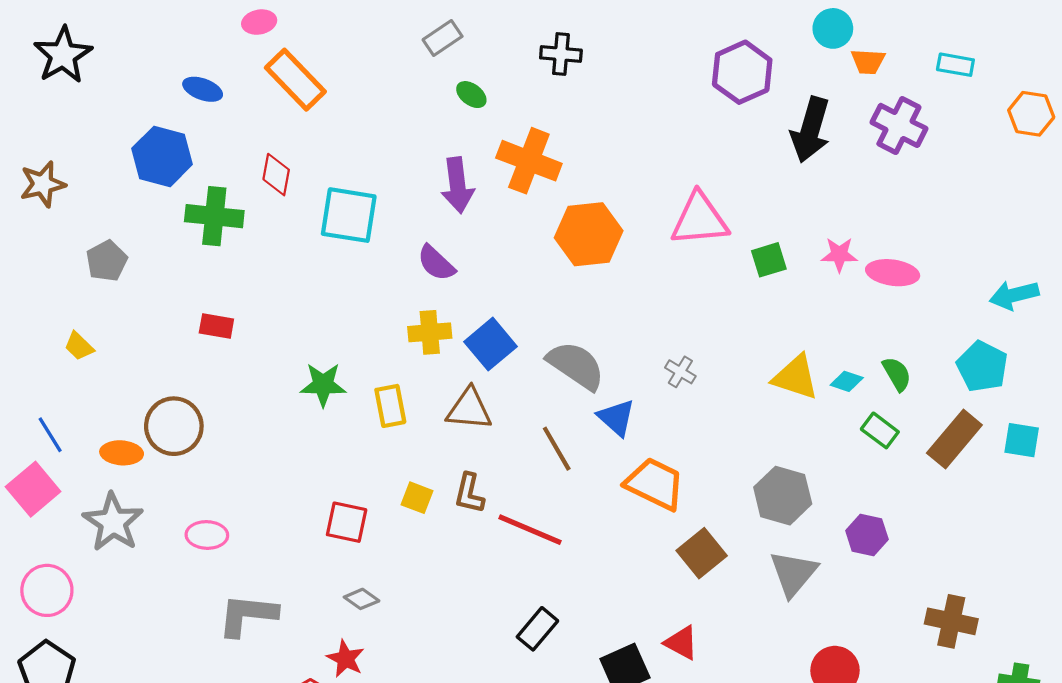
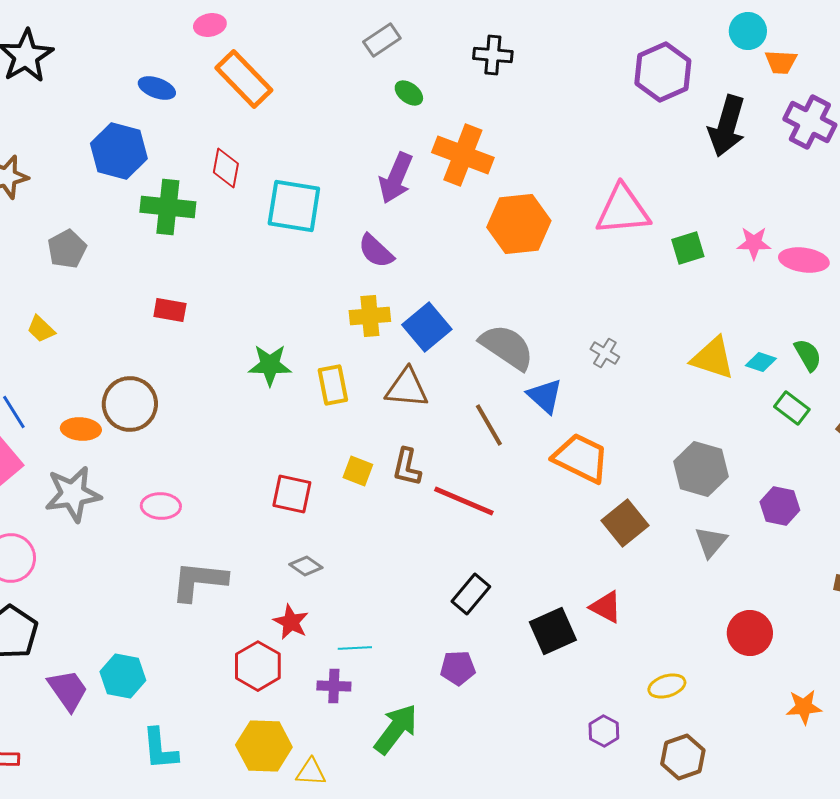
purple arrow: (457, 185) -> (396, 178), turned 30
gray star: (113, 522) -> (73, 494), turned 30
gray triangle: (793, 573) -> (711, 542), size x0.7

